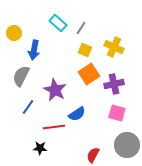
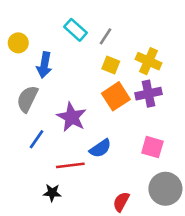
purple cross: (114, 84) -> (148, 94), moved

